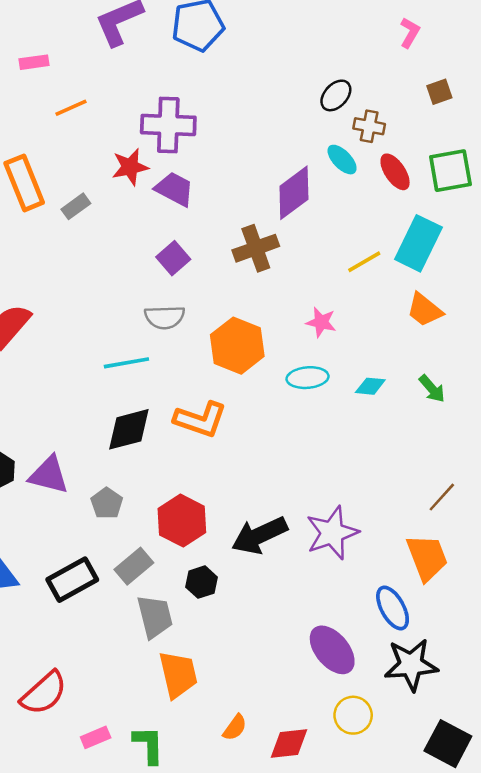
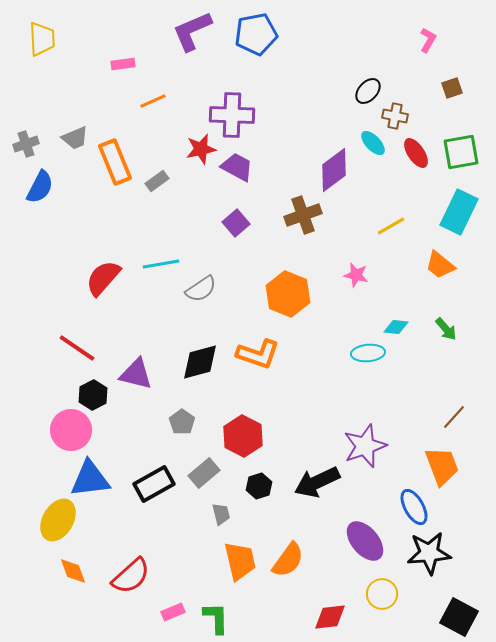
cyan rectangle: (418, 243) -> (459, 212), moved
gray semicircle: (165, 317) -> (201, 289), moved, turned -32
cyan line: (126, 363) -> (161, 264), moved
cyan ellipse: (308, 378) -> (368, 353), moved
purple triangle: (49, 475) -> (136, 374), moved
black arrow: (259, 535) -> (317, 482), moved
gray trapezoid: (155, 617) -> (221, 514), size x0.6
orange semicircle: (235, 728) -> (288, 560), moved, size x1.6

